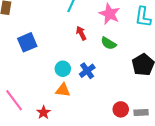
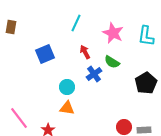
blue square: (27, 42) -> (45, 54), moved
blue cross: (87, 71) -> (94, 74), moved

